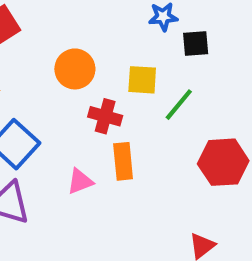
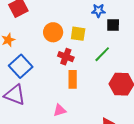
yellow square: (142, 80) -> (78, 34), moved
pink triangle: (80, 181) -> (60, 110), moved

